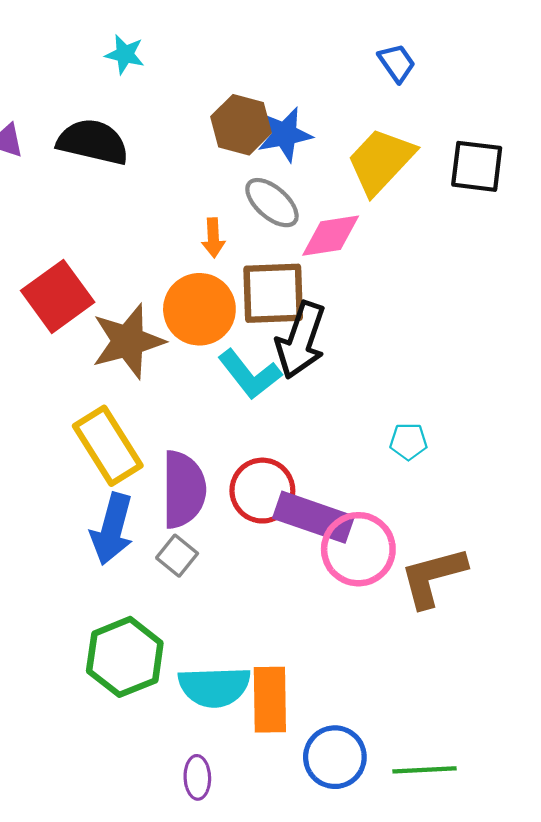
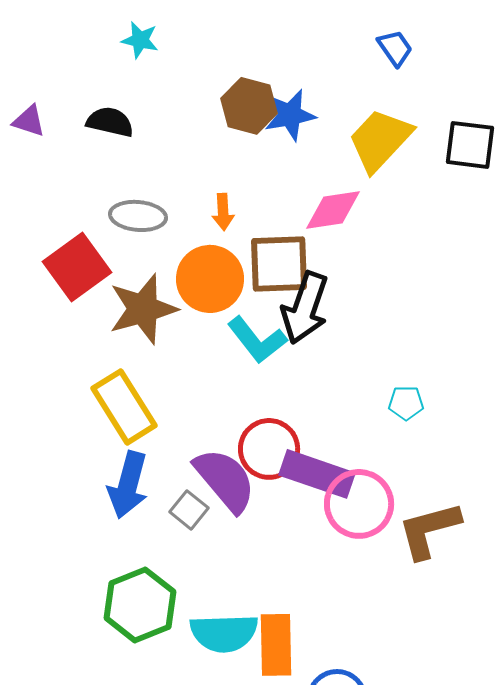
black semicircle: (93, 142) -> (110, 122), size x0.7
gray ellipse: (272, 203) -> (138, 216), moved, turned -36
purple semicircle: (183, 489) -> (225, 480), moved, turned -40

